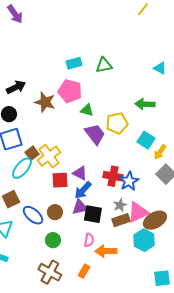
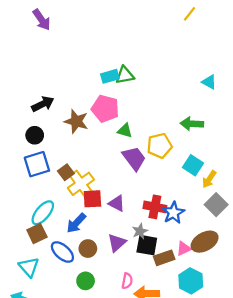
green triangle: (104, 65) -> (125, 75), moved
brown square: (32, 153) -> (66, 172), moved
cyan ellipse: (22, 168) -> (43, 213), moved
red square: (60, 180) -> (92, 199), moved
blue arrow: (83, 190) -> (76, 223), moved
gray star: (120, 205) -> (140, 231), moved
purple triangle: (80, 207) -> (117, 243), turned -30
pink triangle: (138, 212) -> (184, 249), size x0.6
black square: (93, 214) -> (147, 245), moved
brown ellipse: (155, 220) -> (205, 242), moved

